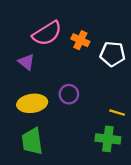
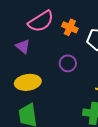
purple circle: (69, 94) -> (68, 63), moved

